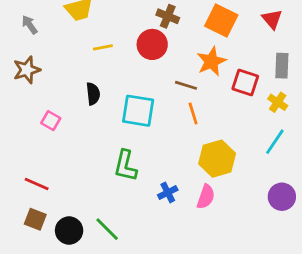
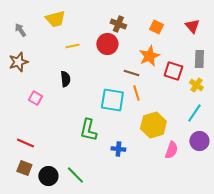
orange square: (221, 21) -> (156, 27), size x0.6
cyan square: (138, 111) -> (112, 100), moved
blue cross: (168, 192) -> (118, 149), turned 32
pink semicircle: (206, 197) -> (171, 150), moved
purple circle: (282, 197) -> (199, 141), moved

